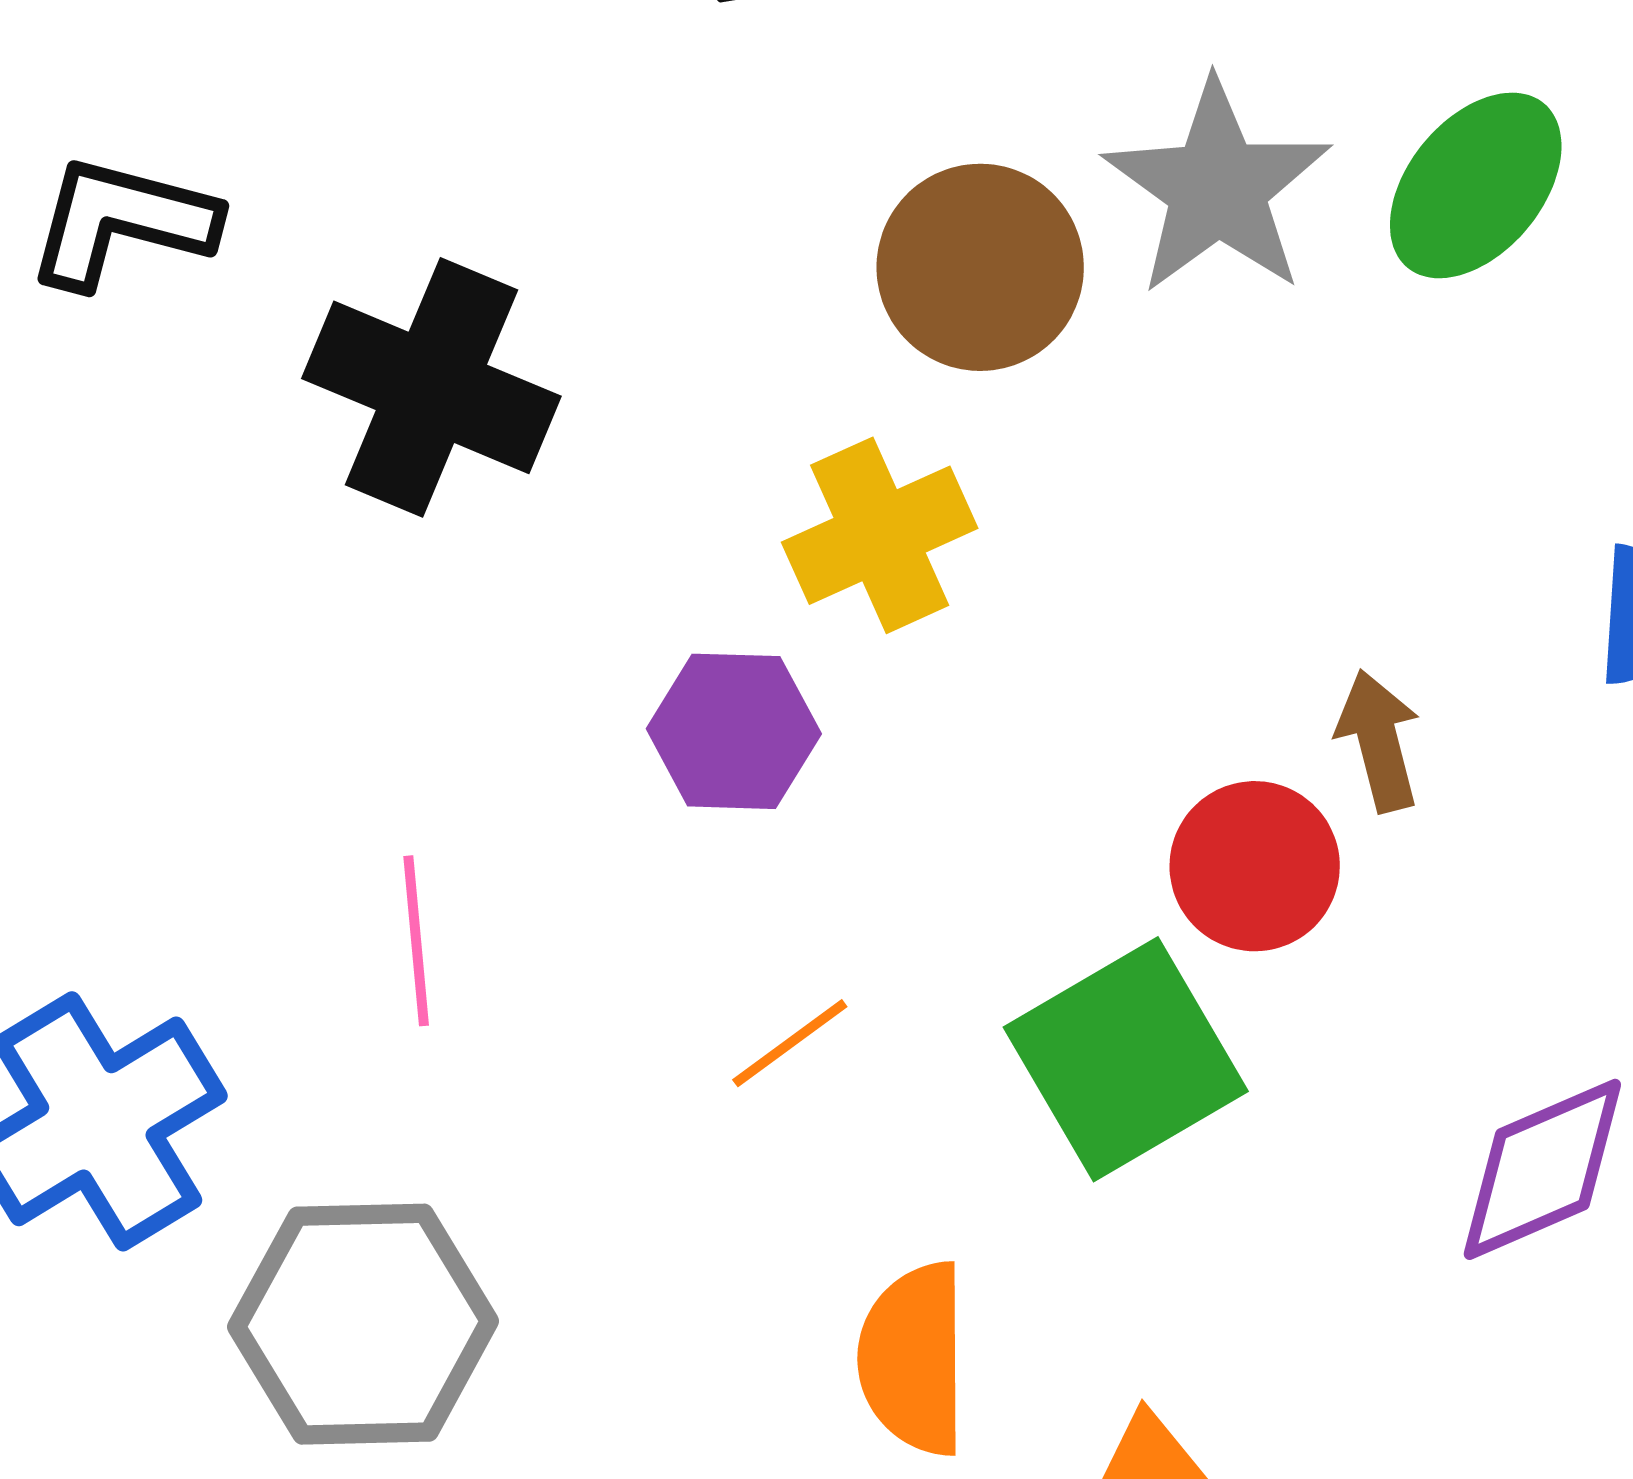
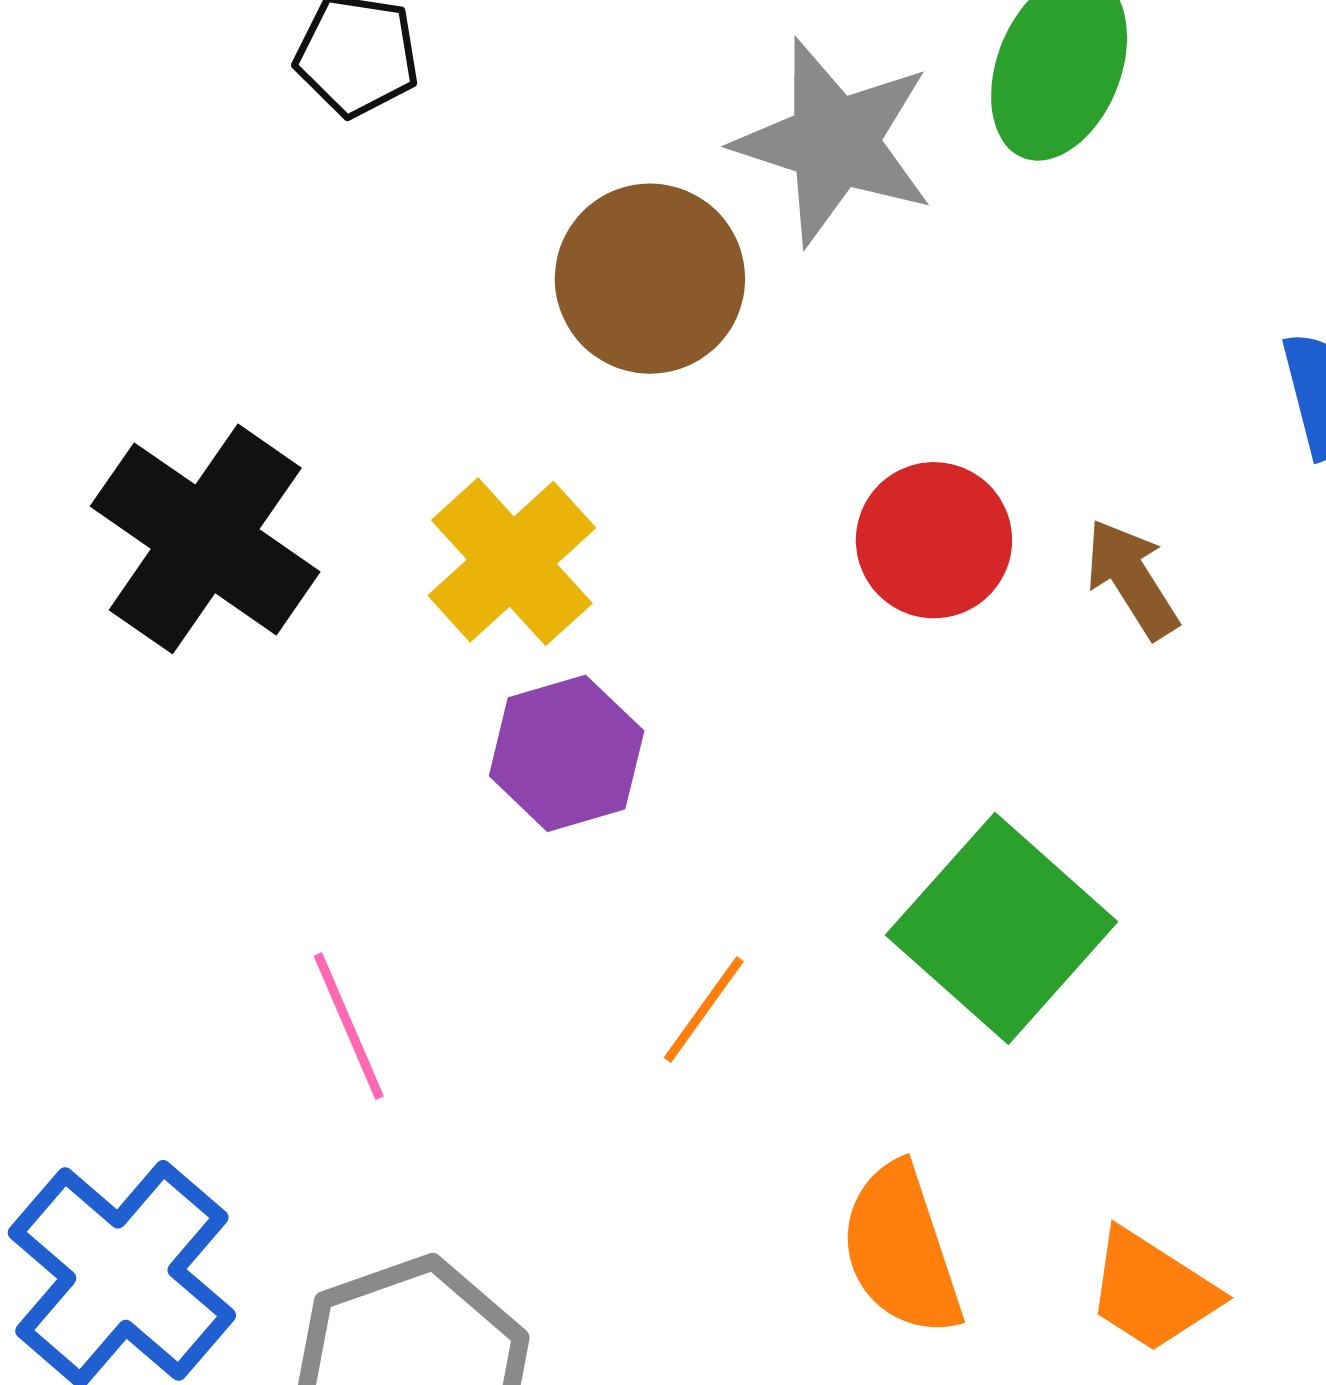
black cross: (431, 387) -> (205, 539), turned 30
yellow cross: (880, 535) -> (512, 562), moved
red circle: (1255, 866) -> (934, 540), moved

